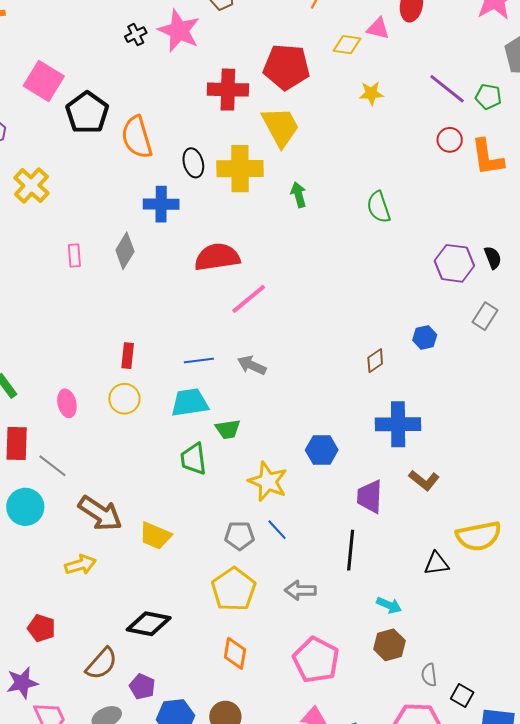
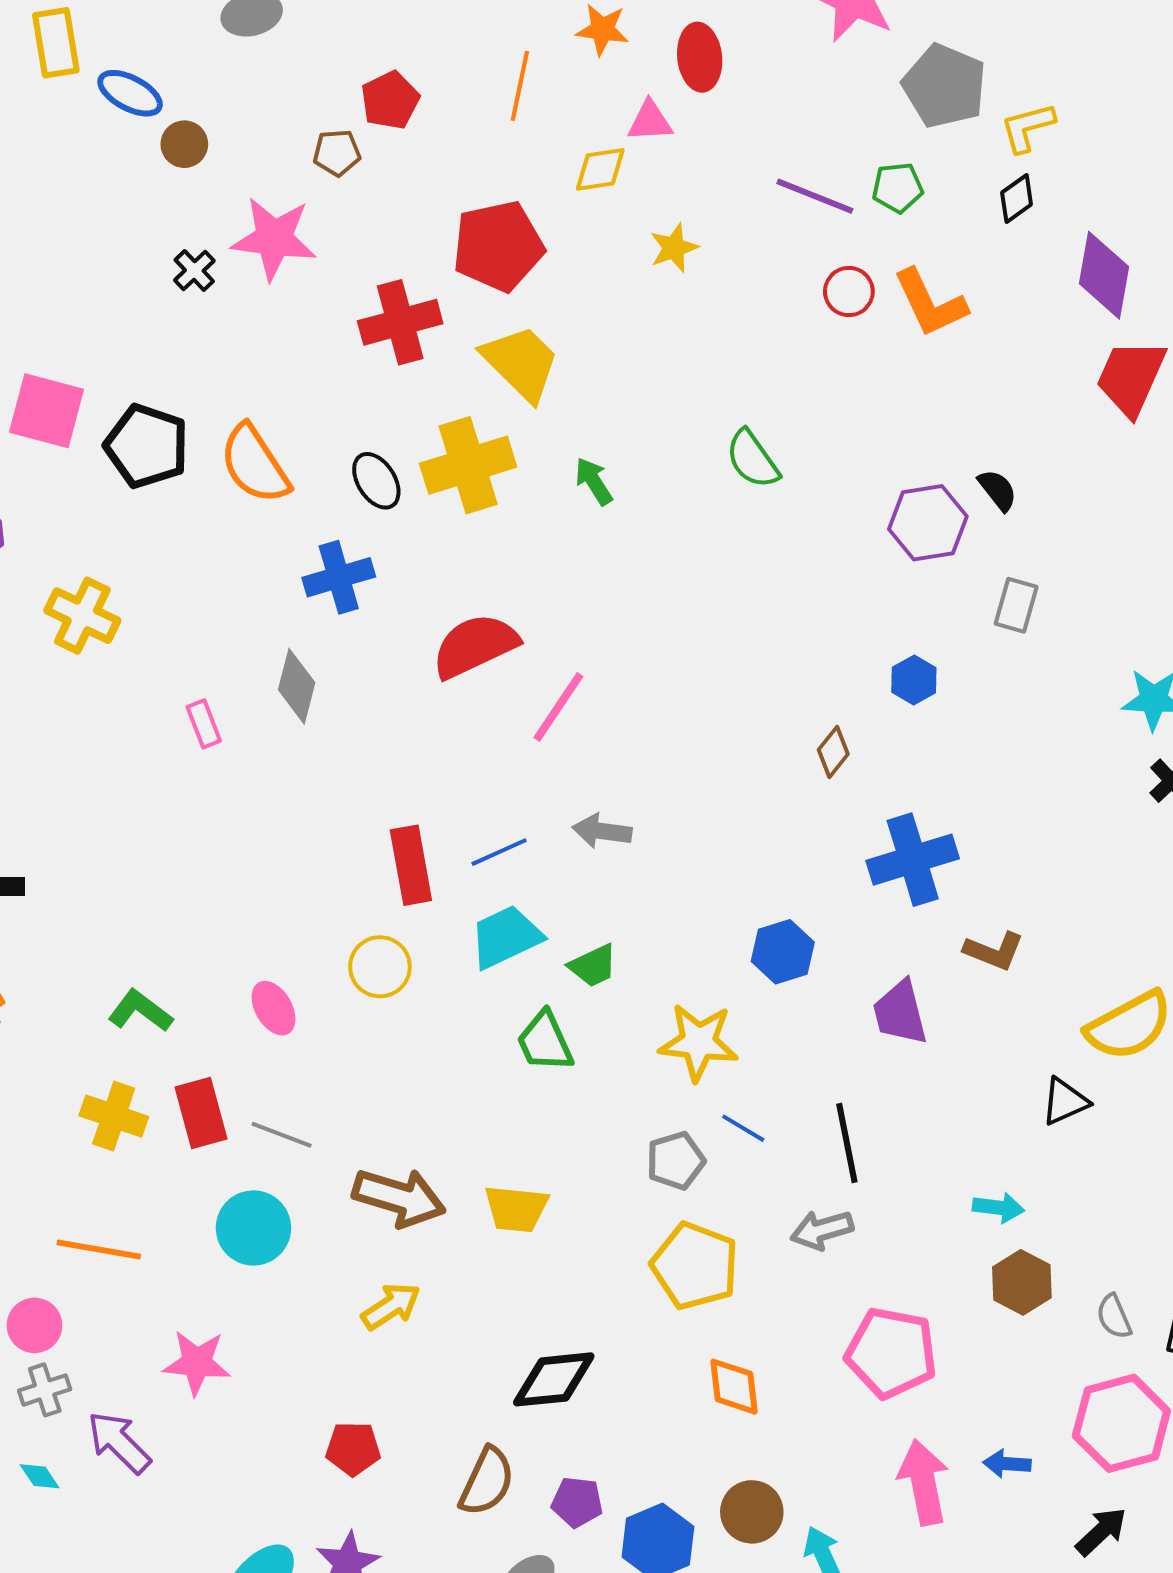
red rectangle: (128, 356) -> (411, 865), moved, size x1.5
black line: (351, 550) -> (847, 1143), moved

